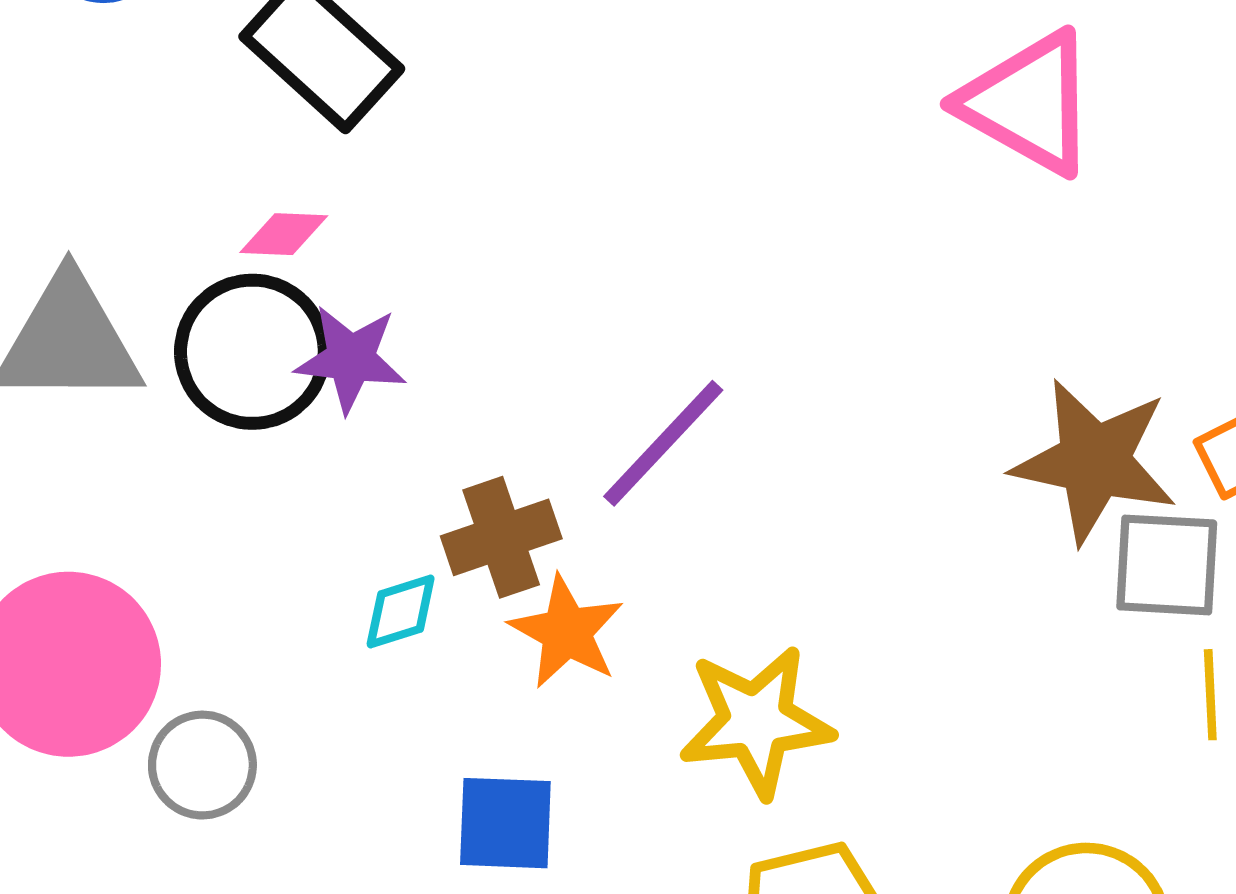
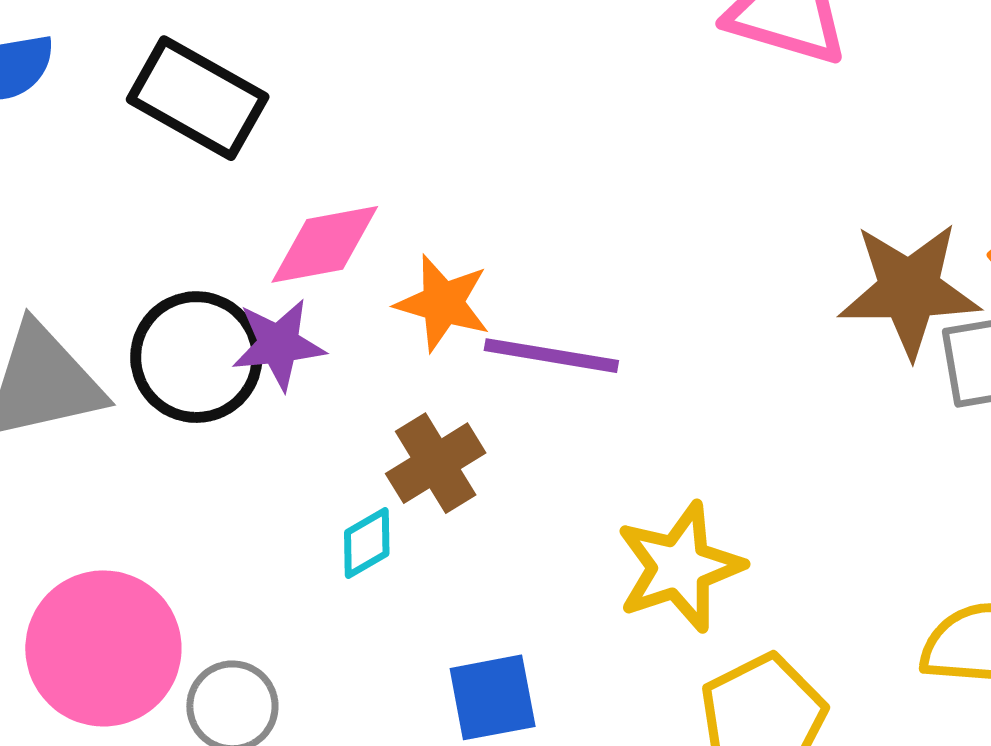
pink diamond: (284, 234) -> (325, 244), moved, size x1.6
purple line: (663, 443) -> (551, 356), turned 69
orange star: (567, 632) -> (443, 303), moved

